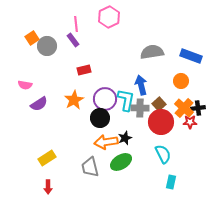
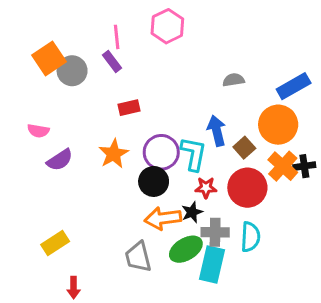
orange square: (32, 38) -> (49, 58), size x1.5
gray semicircle: (152, 52) -> (234, 80), size x0.6
blue rectangle: (191, 56) -> (294, 86), turned -50
orange circle: (181, 81) -> (278, 125), size x1.6
brown square: (159, 104) -> (244, 148), moved
gray cross: (140, 108) -> (215, 232), moved
red star: (190, 122) -> (206, 188), moved
cyan semicircle: (163, 154) -> (250, 237), turned 30
yellow rectangle: (47, 158) -> (55, 243), moved
cyan rectangle: (171, 182) -> (212, 265), moved, size x1.6

